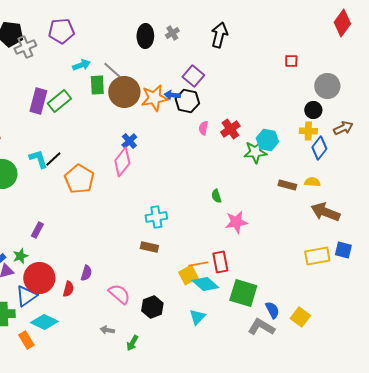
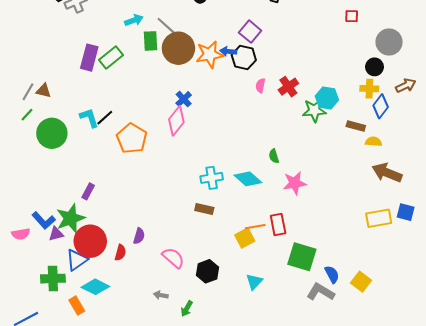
brown rectangle: (287, 185) -> (356, 126), moved
green star: (20, 256) -> (71, 218), size x1.8
cyan diamond: (205, 284) -> (248, 179), moved

